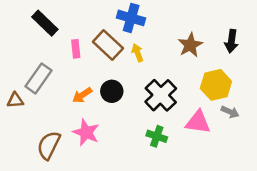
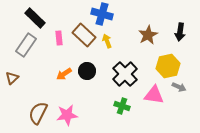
gray rectangle: (38, 78) -> (26, 45), moved
brown triangle: (15, 100) -> (12, 78), turned -40
pink star: (86, 132) -> (67, 115), moved, turned -30

